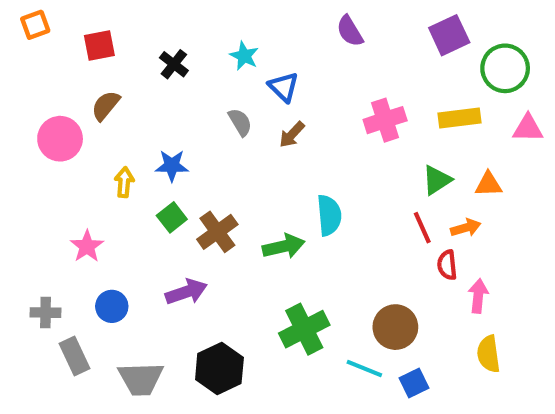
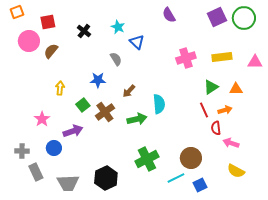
green circle: (505, 68) -> (244, 18), moved
brown arrow: (292, 135) -> (129, 91), moved
pink circle: (60, 139) -> (29, 41), moved
blue star: (172, 166) -> (98, 80), moved
purple arrow: (186, 292) -> (73, 131), moved
pink arrow: (478, 296) -> (231, 143), turned -77
yellow semicircle: (489, 354) -> (236, 171), turned -54
cyan line: (364, 368) -> (176, 178), turned -48

